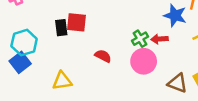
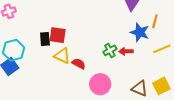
pink circle: (144, 61) -> (100, 84), moved
yellow triangle: (62, 81) -> (62, 56), moved, turned 30

